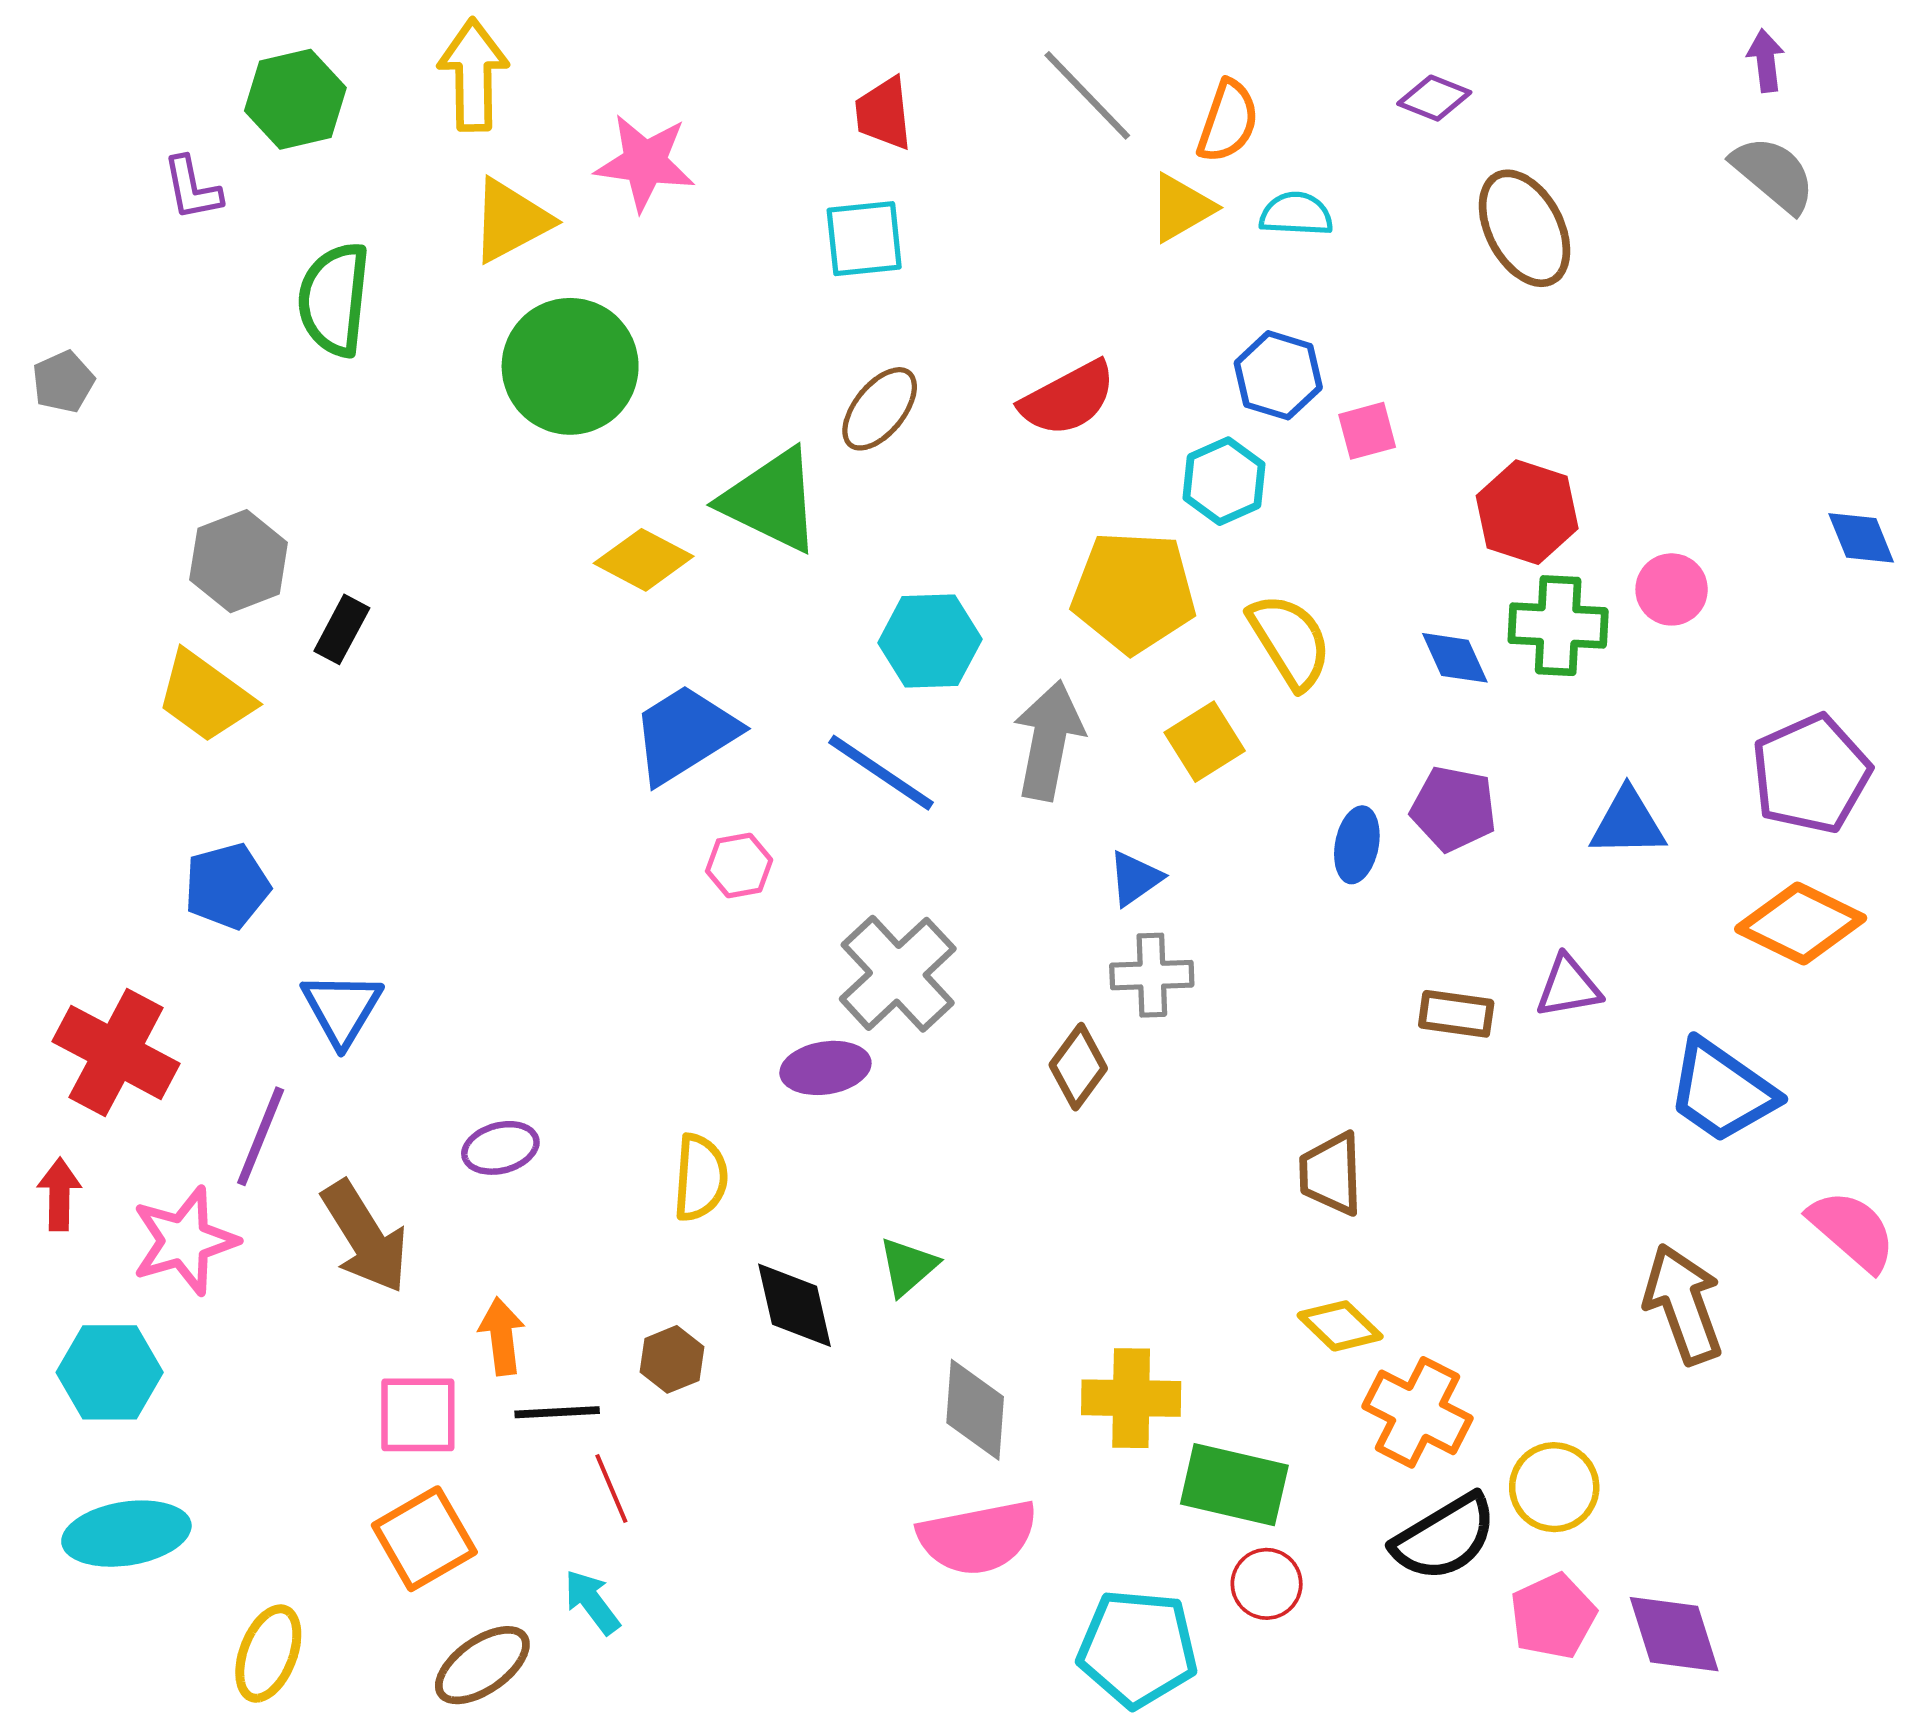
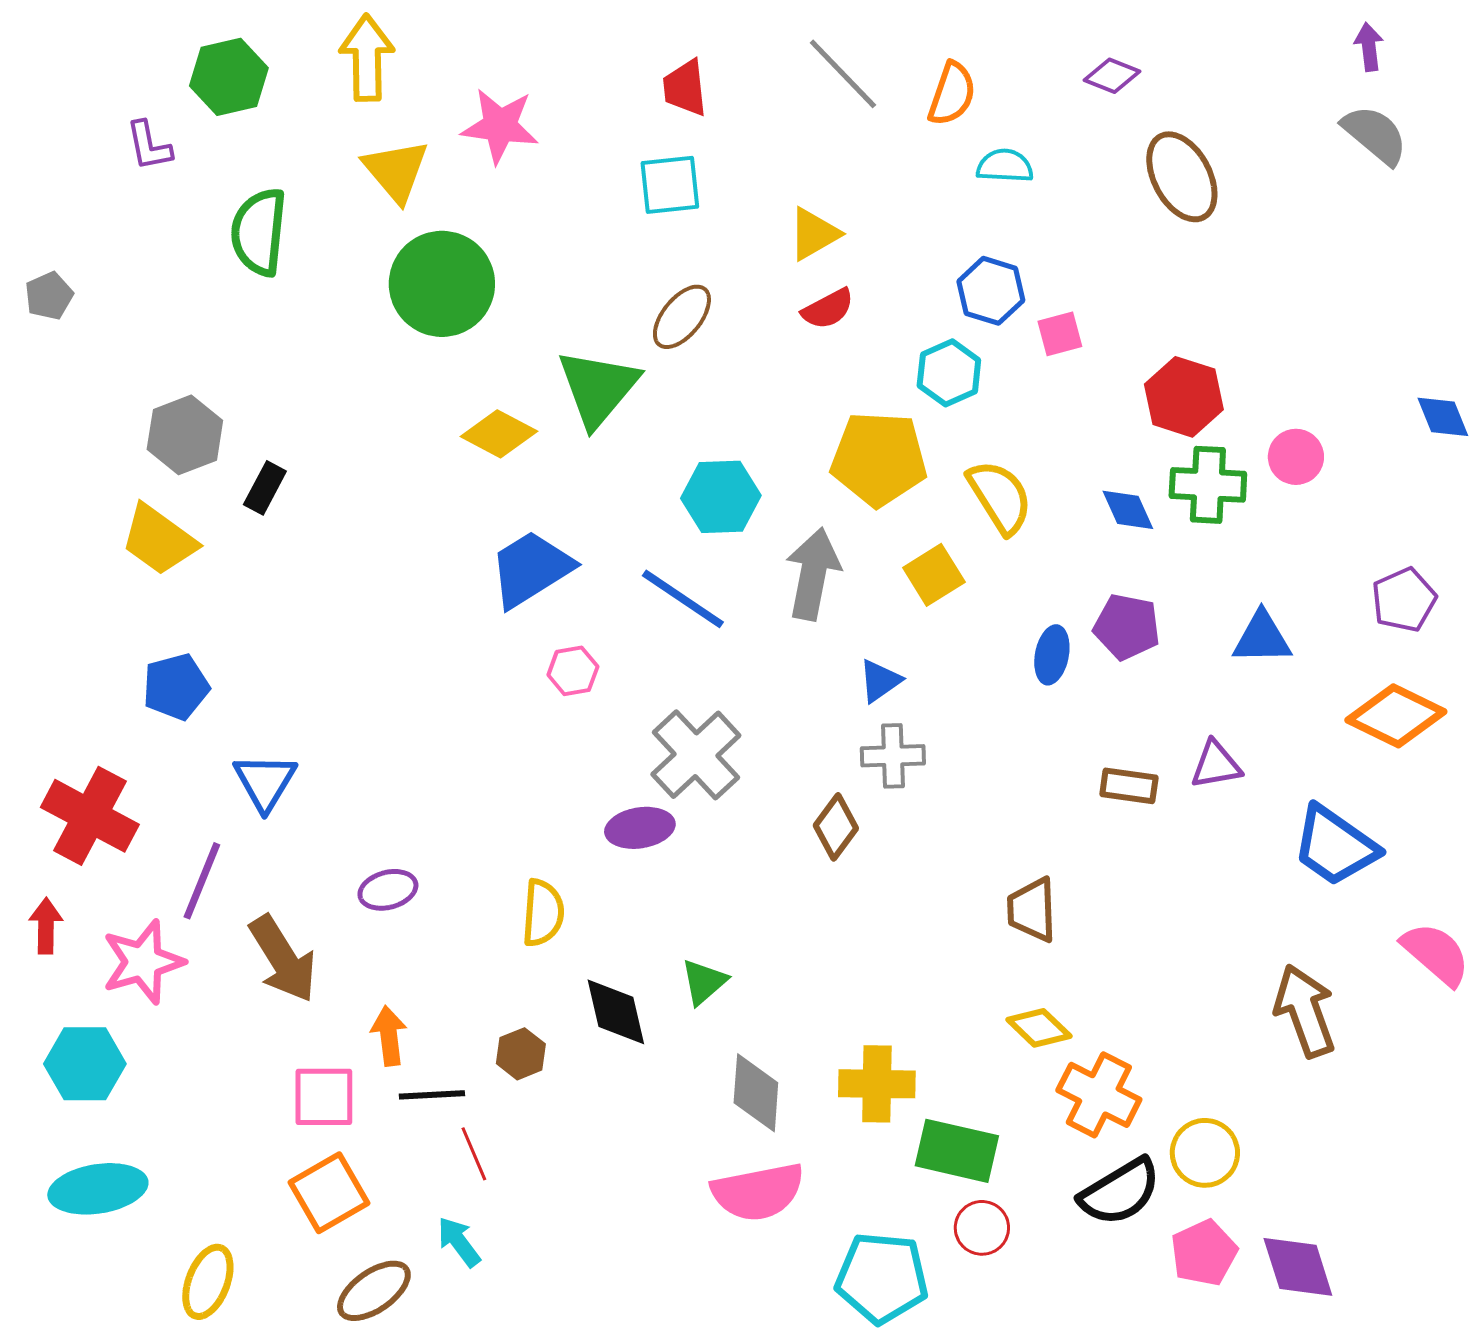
yellow triangle: (1181, 208) -> (814, 234), moved
yellow triangle: (511, 221) -> (396, 171), turned -42
red semicircle: (1068, 399) -> (828, 309), size x0.7
green triangle: (771, 500) -> (598, 388), turned 44
purple pentagon: (1811, 774) -> (1404, 600), size x0.7

